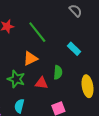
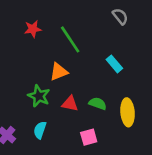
green semicircle: (58, 72) -> (98, 104), moved, turned -80

